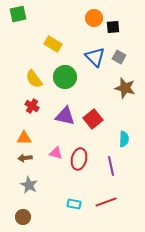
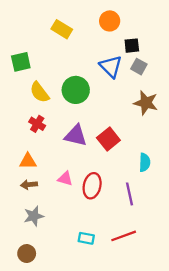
green square: (18, 14) -> (21, 62), moved
black square: (113, 27) -> (132, 46), moved
yellow rectangle: (53, 44) -> (62, 29), moved
gray star: (29, 185) -> (34, 216), turned 30

